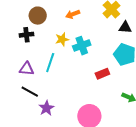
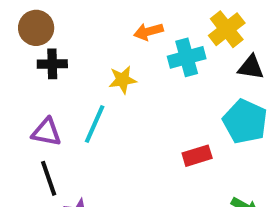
brown circle: (38, 16) -> (36, 28), moved
cyan cross: (82, 46) -> (187, 57), moved
black line: (30, 92) -> (49, 178), turned 36

